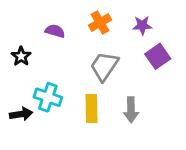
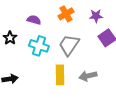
cyan cross: (48, 97) -> (39, 46), moved
gray arrow: (131, 110) -> (88, 76), turned 78

